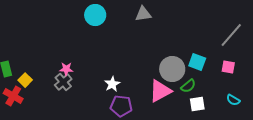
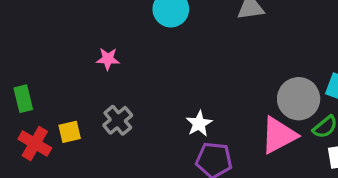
pink star: (66, 69) -> (108, 59), moved
yellow square: (25, 80) -> (70, 132), moved, turned 32

